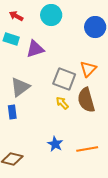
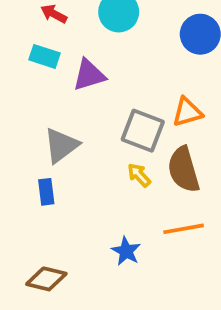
orange triangle: (88, 69) -> (187, 112), turned 30
orange line: (87, 149) -> (184, 229), moved

